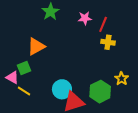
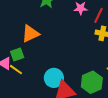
yellow line: (24, 91) -> (16, 70), moved

